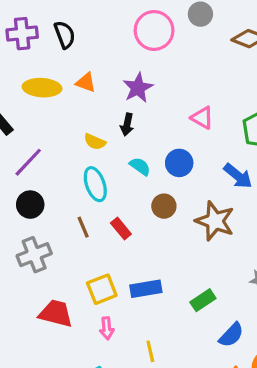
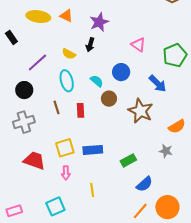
purple line: (28, 162) -> (37, 63), moved
cyan semicircle: (140, 166) -> (97, 81), moved
red rectangle: (121, 229) -> (80, 110), turned 32

